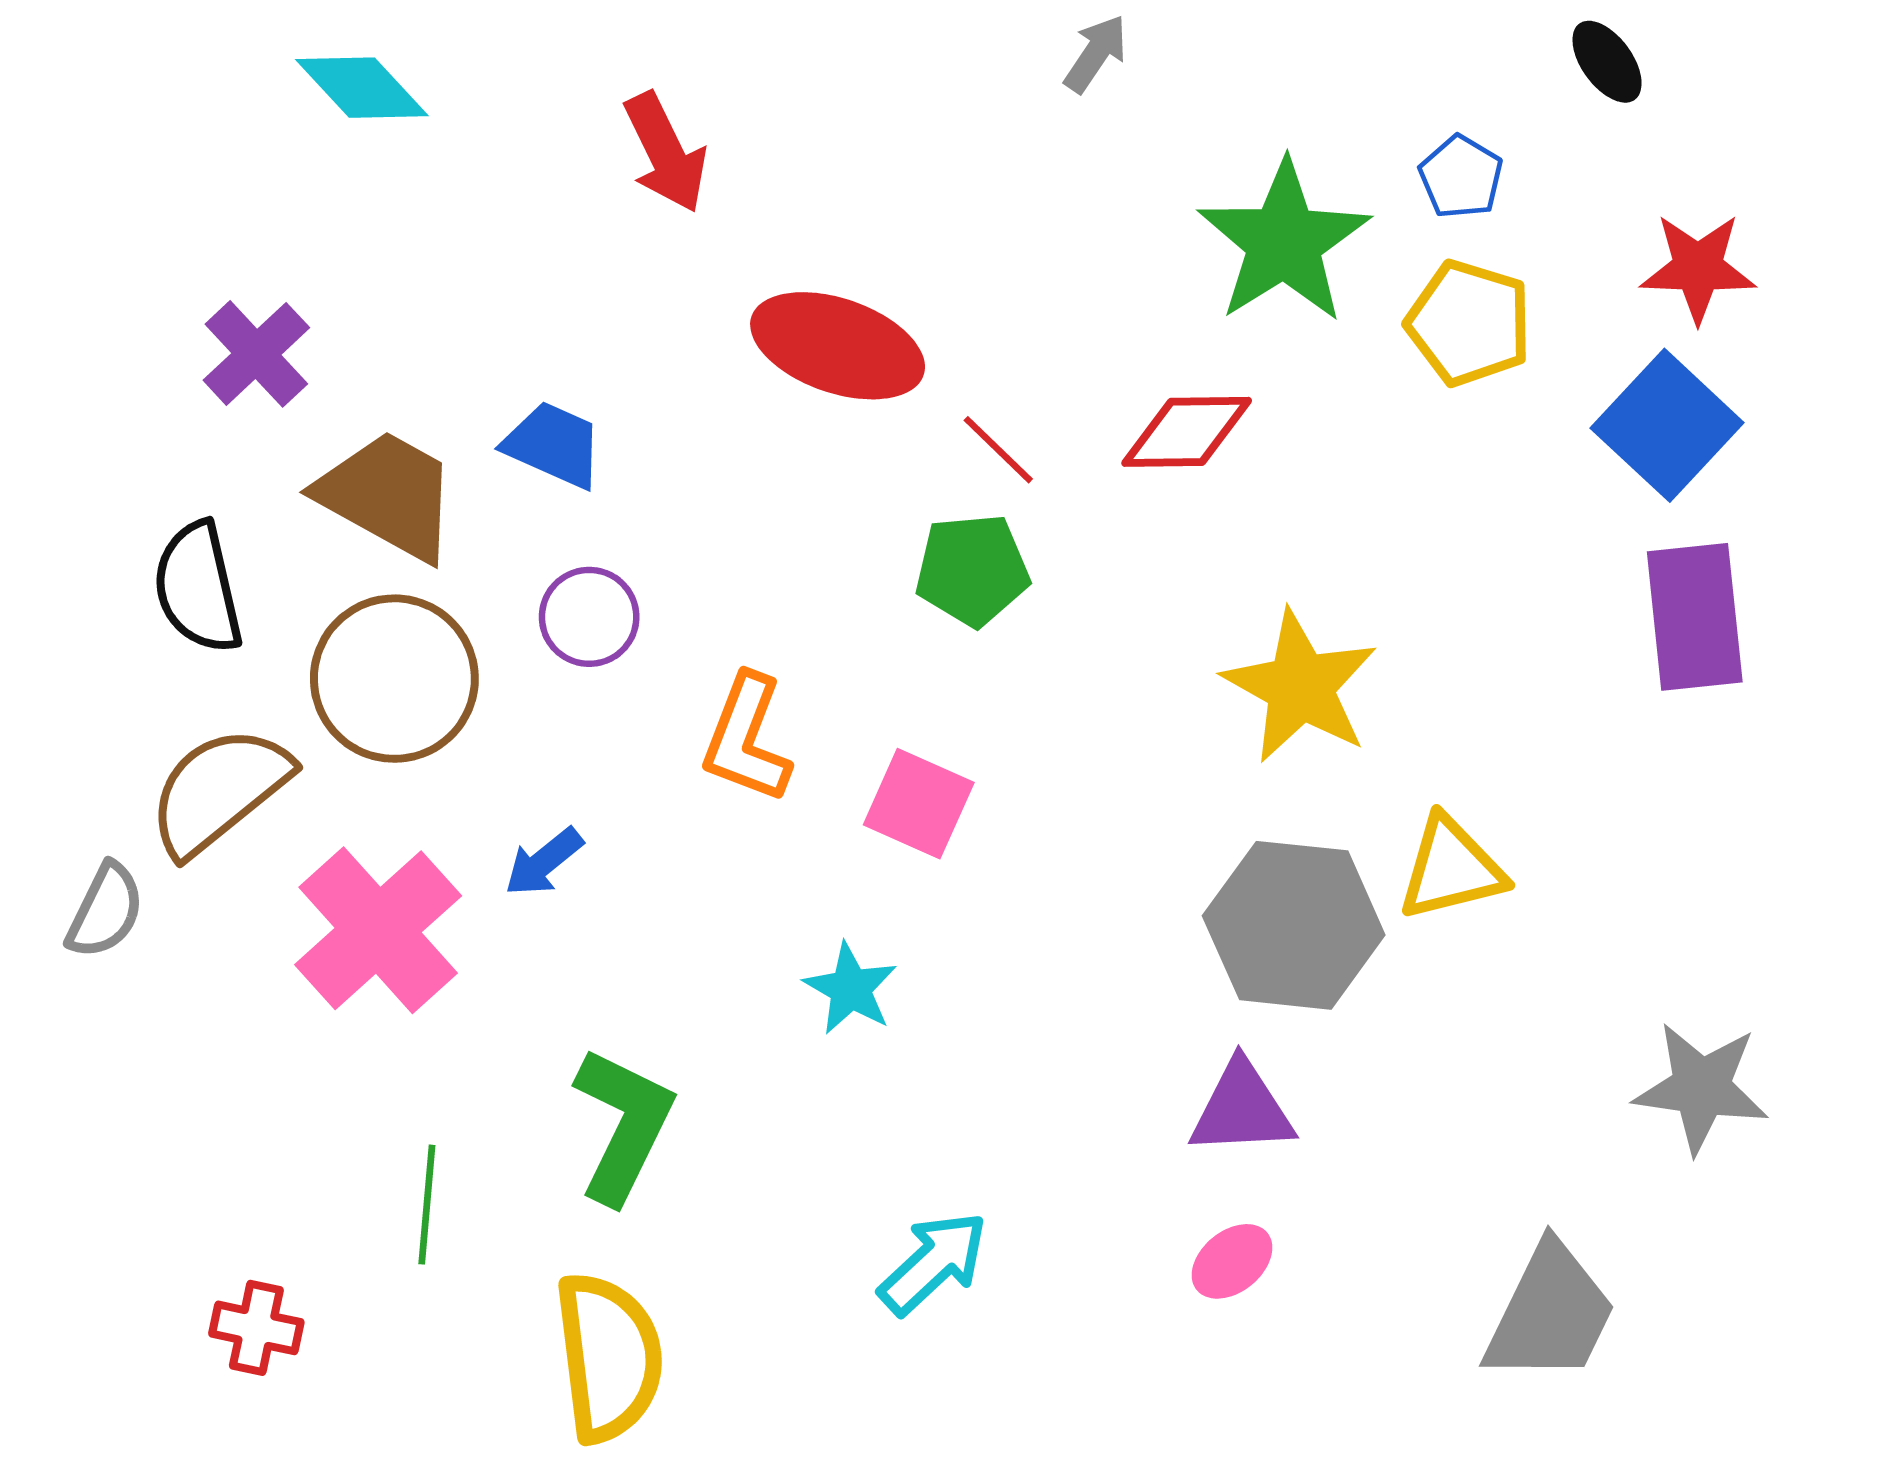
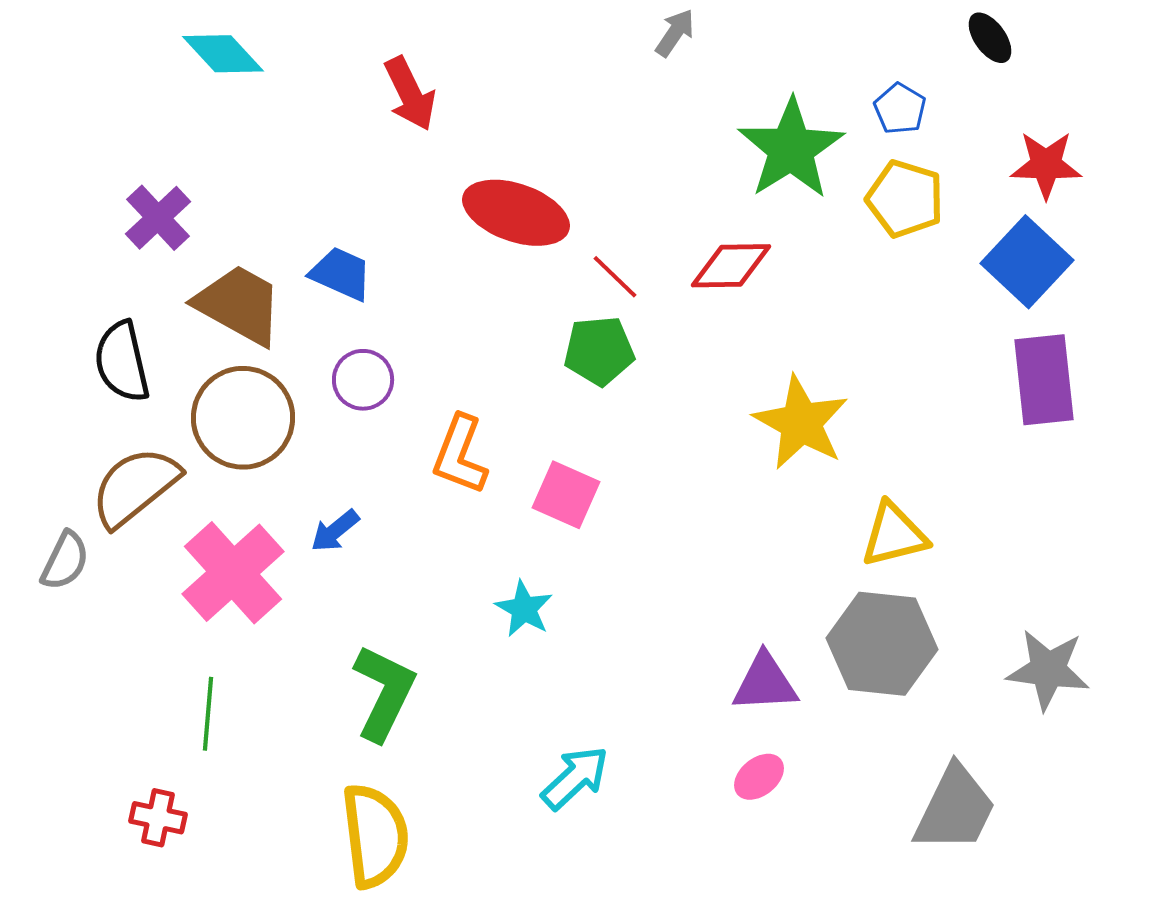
gray hexagon: (1294, 925) -> (882, 644), moved
green line: (427, 1205) -> (208, 714), moved

